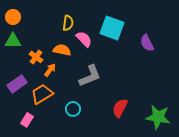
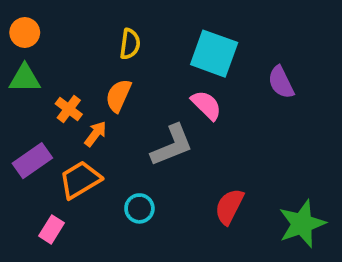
pink semicircle: (84, 39) -> (206, 105), moved
orange semicircle: (62, 50) -> (118, 96), turned -78
green star: (158, 117) -> (302, 224), turned -30

